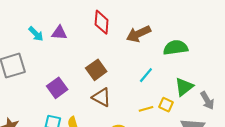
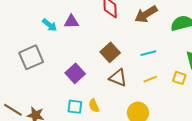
cyan line: (146, 75) -> (148, 53), moved, turned 42
yellow line: (146, 109) -> (150, 79), moved

